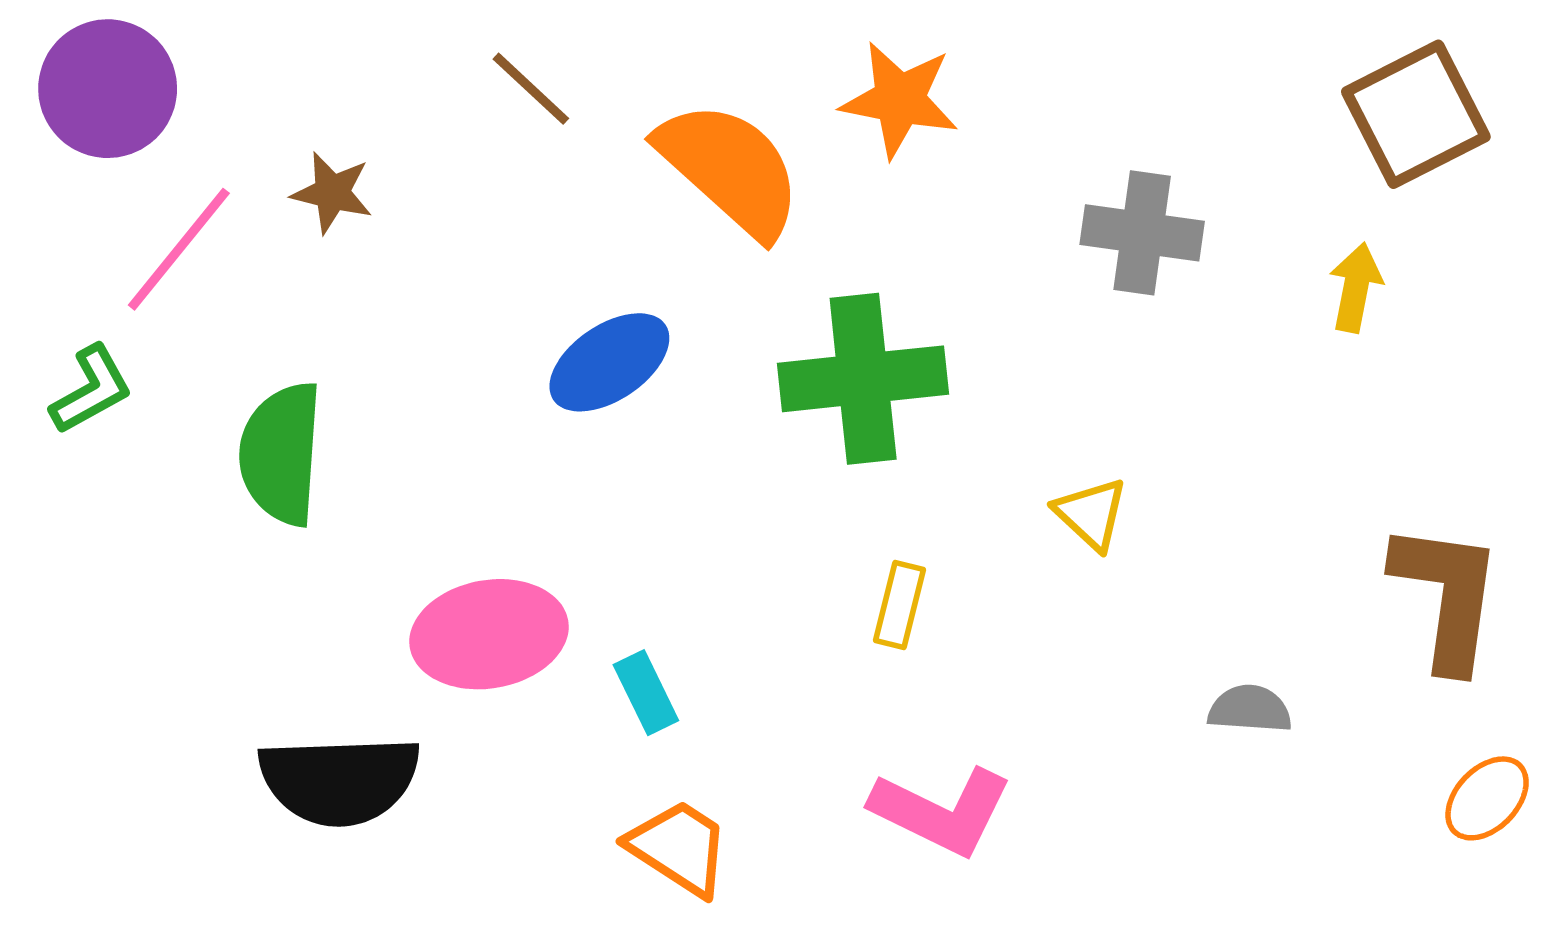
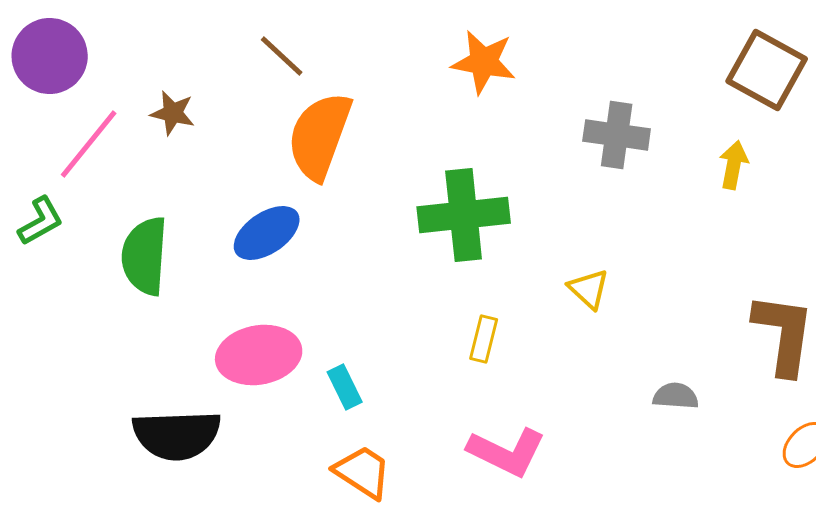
brown square: (1416, 114) -> (767, 70), turned -34
orange semicircle: (730, 169) -> (320, 136), moved, turned -112
blue ellipse: (609, 362) -> (267, 233), moved

